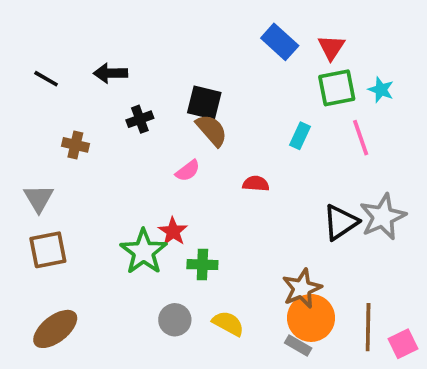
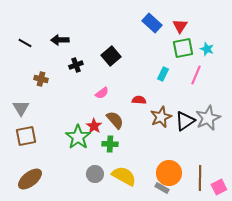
black square: (204, 103) -> (111, 56), turned 36
brown semicircle: (212, 130) -> (115, 120), moved
pink line: (361, 138) -> (196, 75), turned 42
brown star: (302, 288) -> (161, 117), moved
yellow semicircle: (228, 323) -> (124, 176), size x1.4

